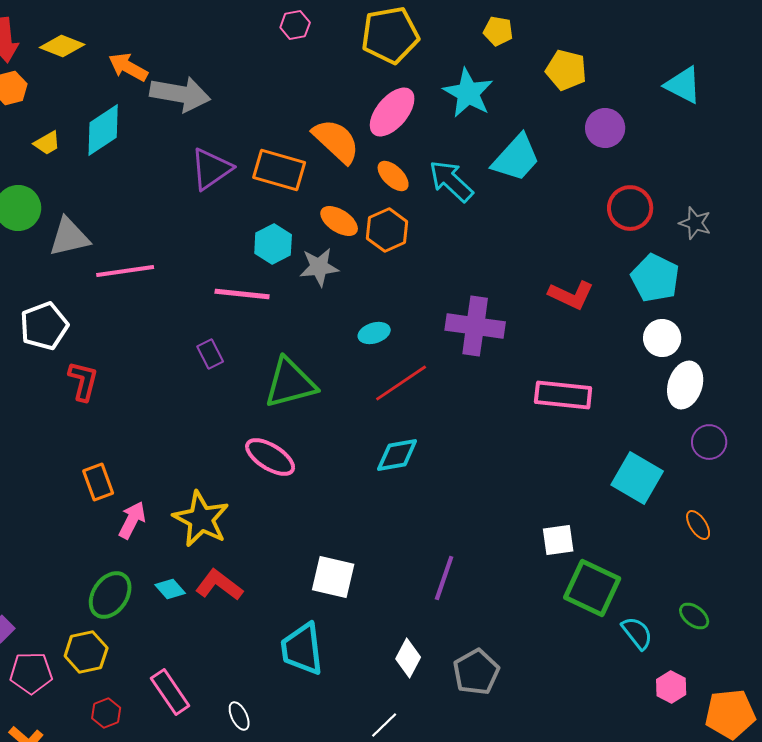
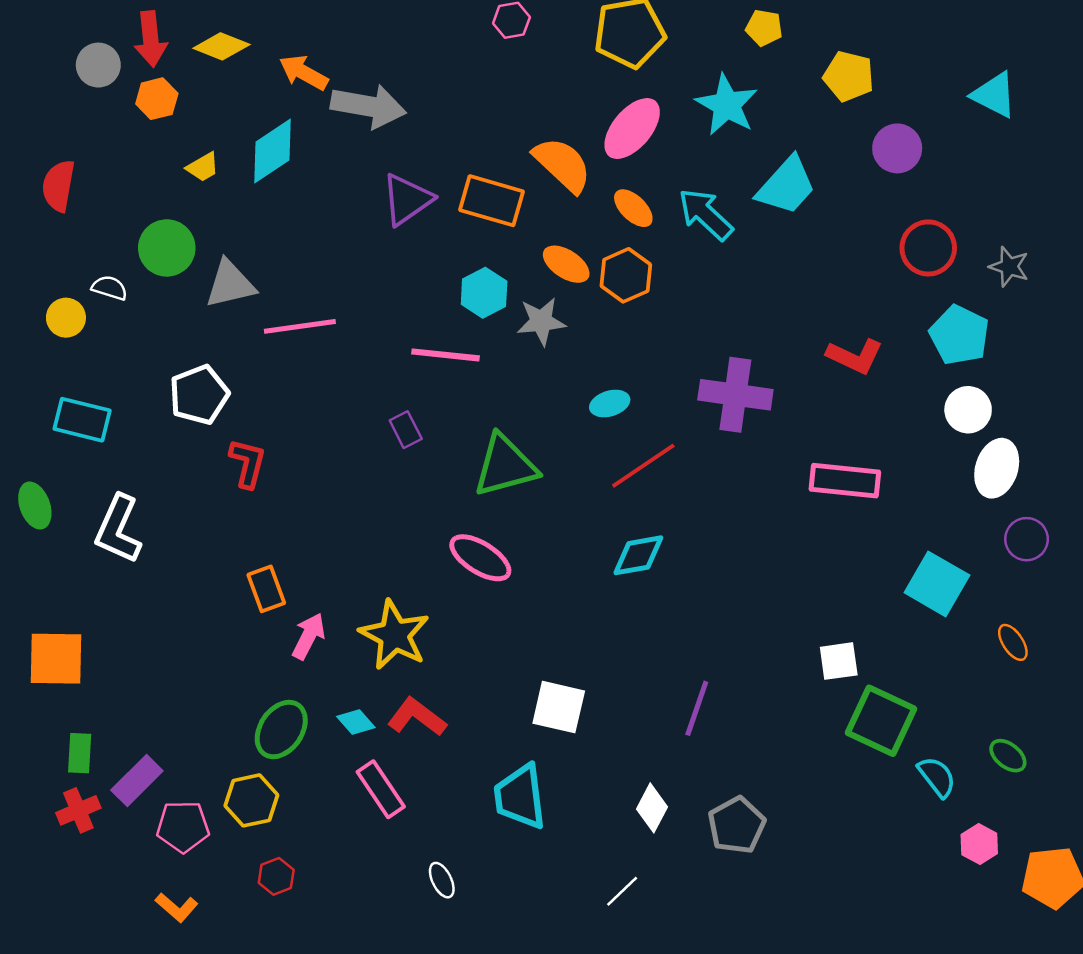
pink rectangle: (170, 692) -> (381, 789), moved

